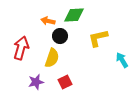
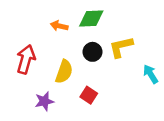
black circle: (60, 36) -> (92, 52), moved
red square: (65, 82) -> (89, 95), moved, turned -32

